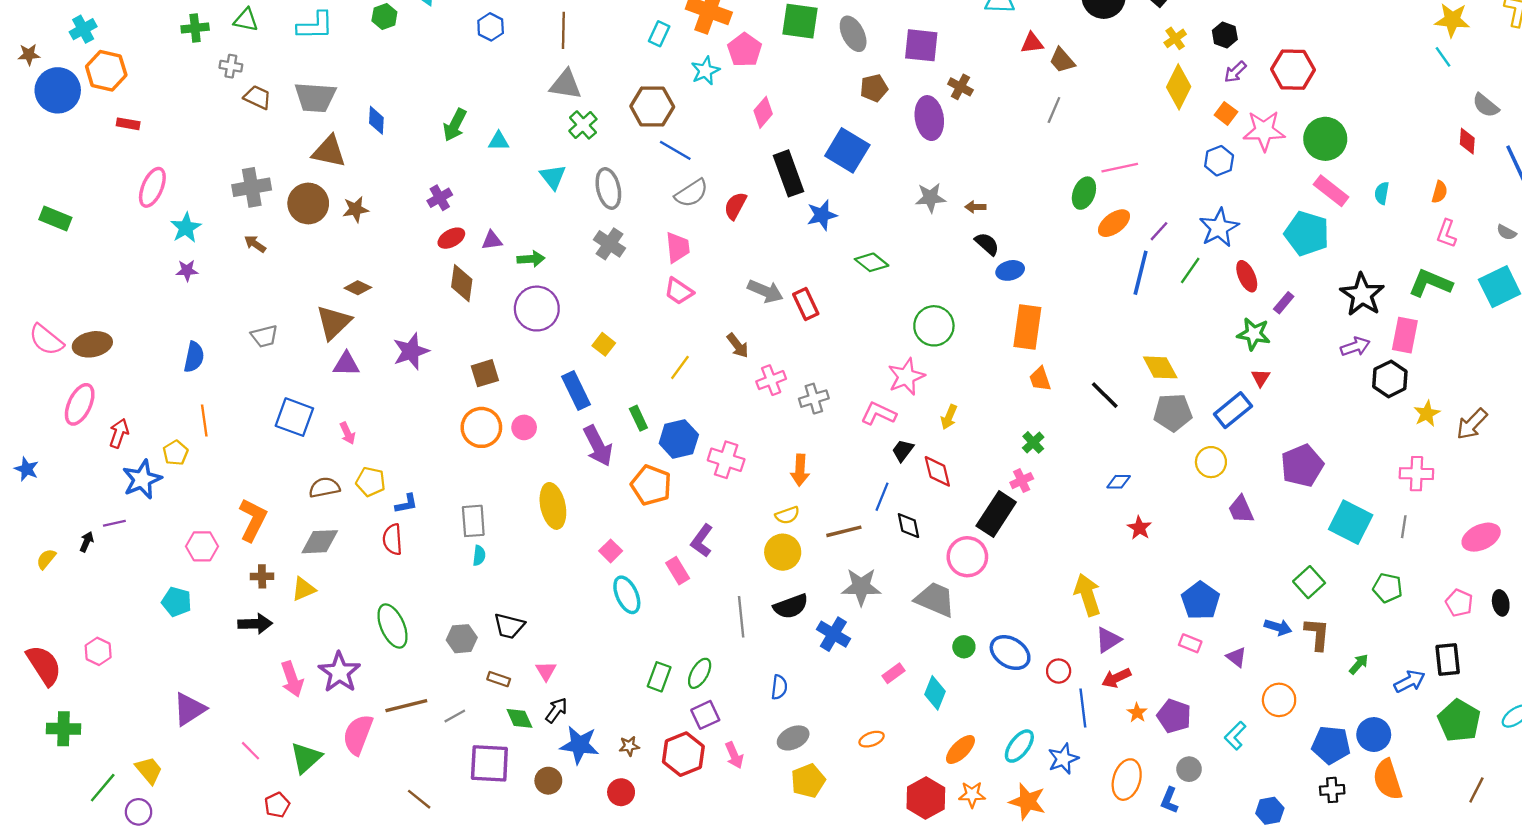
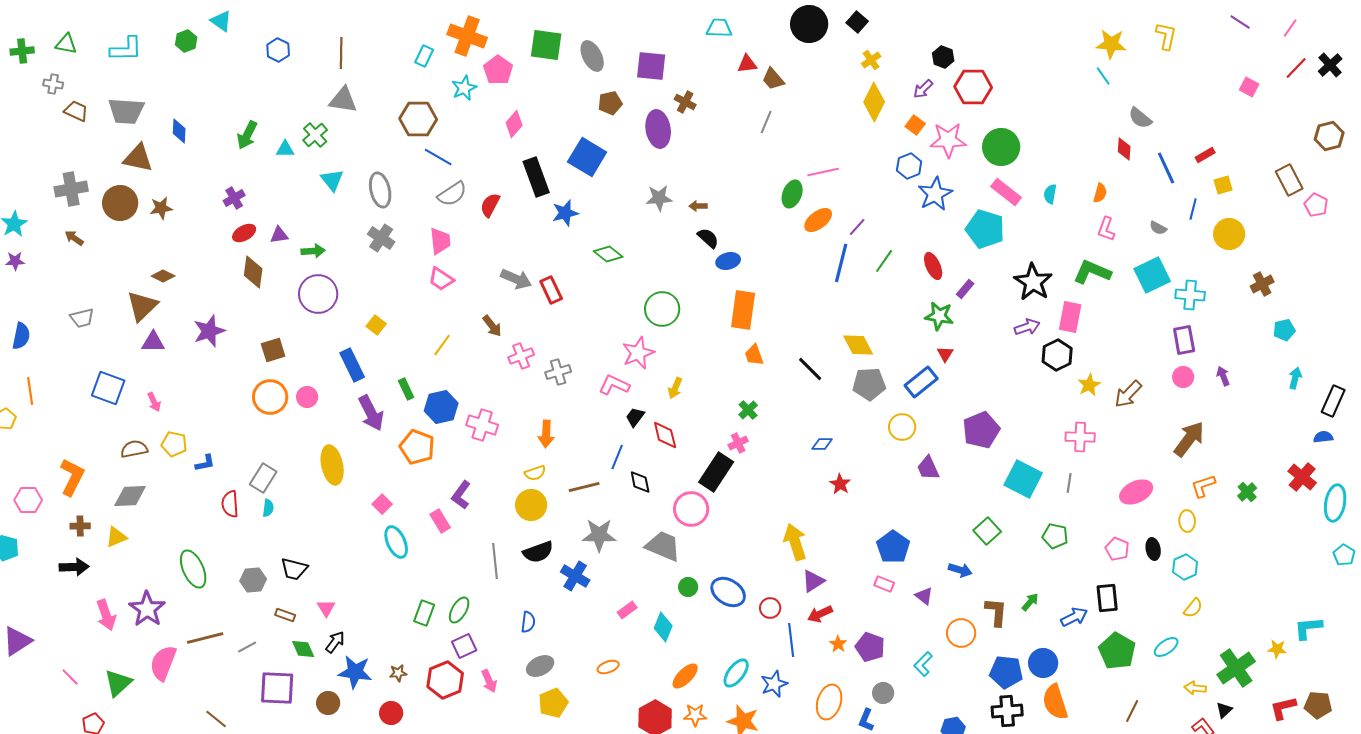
black hexagon: (1225, 35) -> (943, 57), moved
green cross: (583, 125) -> (315, 135), moved
blue star: (1219, 228) -> (935, 194), moved
gray rectangle: (473, 521) -> (263, 478), turned 36
red semicircle: (392, 539) -> (230, 504), moved
brown L-shape: (1317, 634) -> (996, 612), moved
black cross: (1332, 790) -> (1007, 711), size x1.4

